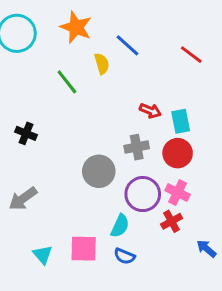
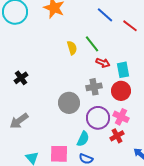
blue line: (128, 45) -> (105, 15), moved
yellow semicircle: (102, 64) -> (72, 48), moved
green line: (67, 82) -> (92, 44), moved
black cross: (26, 133) -> (21, 78), turned 32

